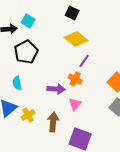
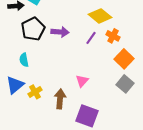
yellow diamond: (76, 39) -> (100, 16), moved
orange cross: (75, 79) -> (113, 36), moved
purple arrow: (56, 89) -> (60, 32), moved

